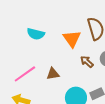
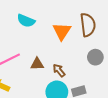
brown arrow: (87, 62) -> (59, 70), moved

